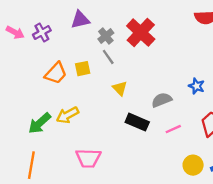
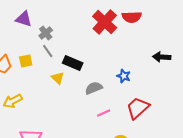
purple triangle: (80, 20) -> (24, 19), turned 30
red cross: (141, 33) -> (105, 22), moved
black rectangle: (137, 122) -> (73, 63), moved

